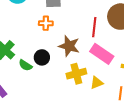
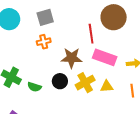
black circle: (42, 57) -> (60, 81), moved
yellow triangle: (97, 83) -> (107, 86), turned 32

